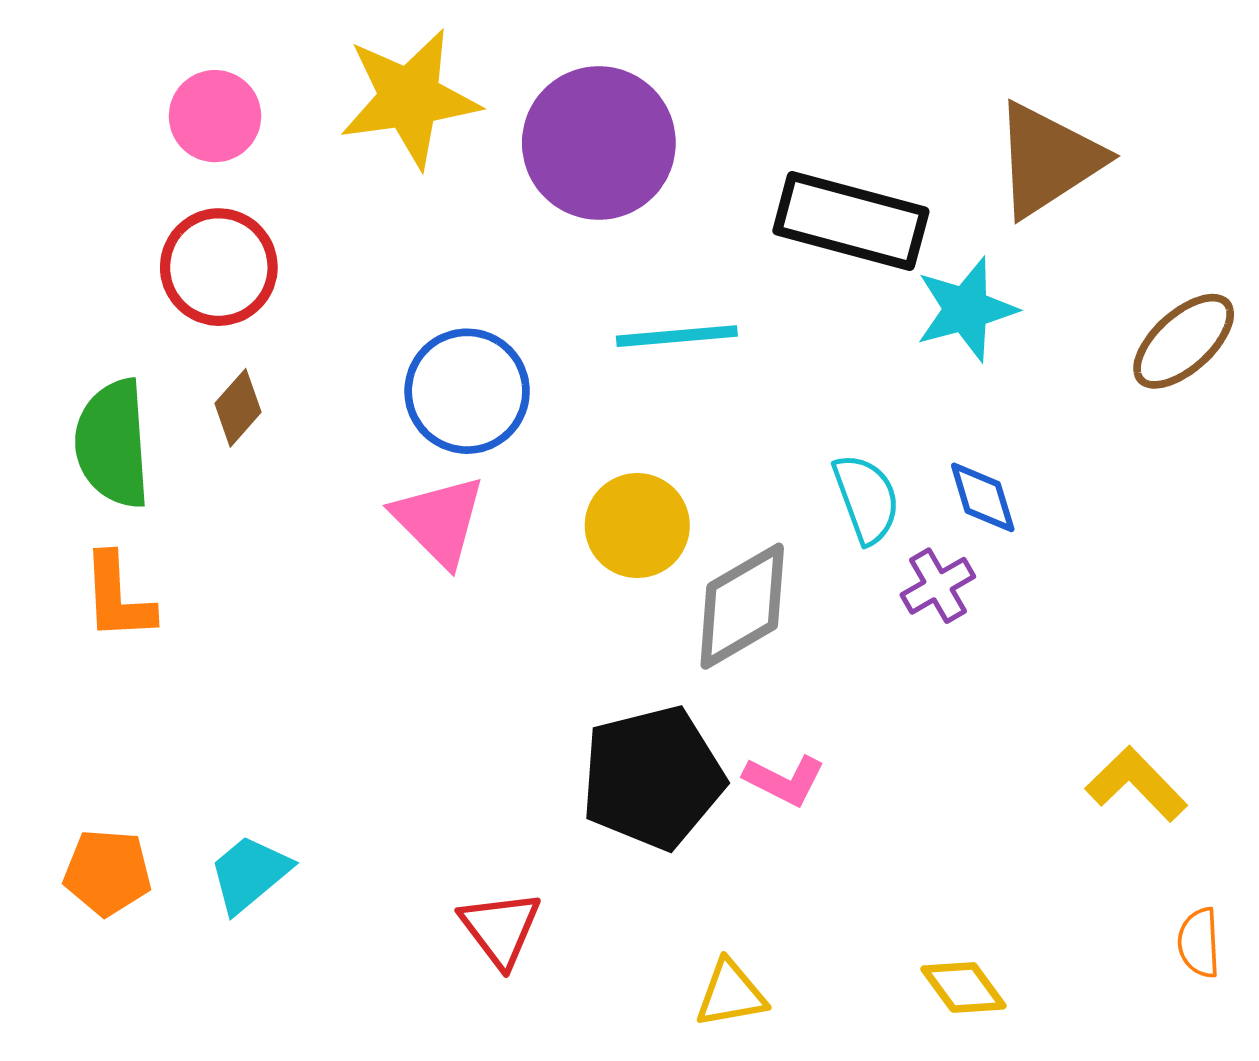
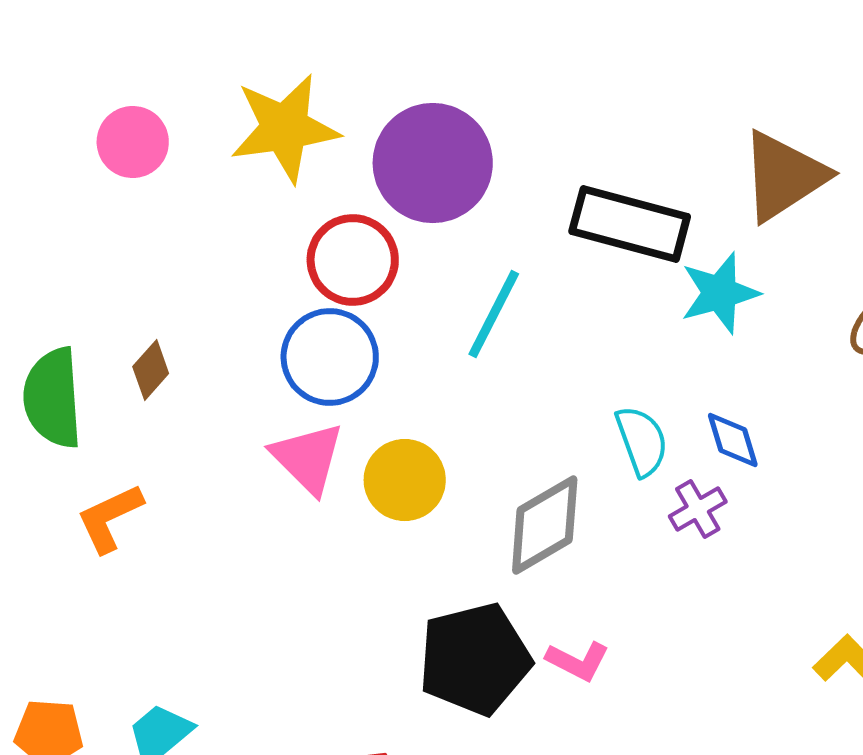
red circle: (219, 267) -> (353, 260), moved
cyan line: (677, 336) -> (494, 314), turned -58
yellow circle: (637, 526) -> (405, 480), moved
orange L-shape: (118, 597) -> (110, 518), moved, turned 68

